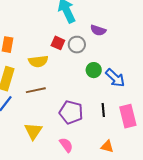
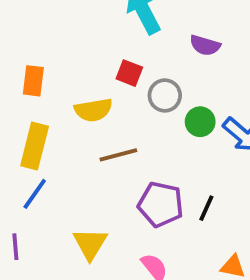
gray circle: (77, 45) -> (165, 95), moved
brown line: (36, 90) -> (118, 155), moved
black line: (103, 110) -> (206, 208), moved, turned 32

